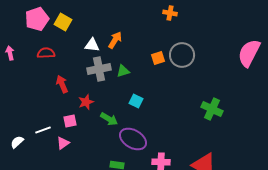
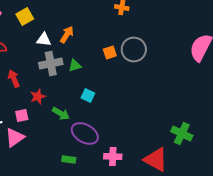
yellow square: (63, 22) -> (25, 16), moved, turned 30
green cross: (212, 109) -> (182, 134), moved
pink triangle: (63, 143) -> (15, 138), size x1.5

